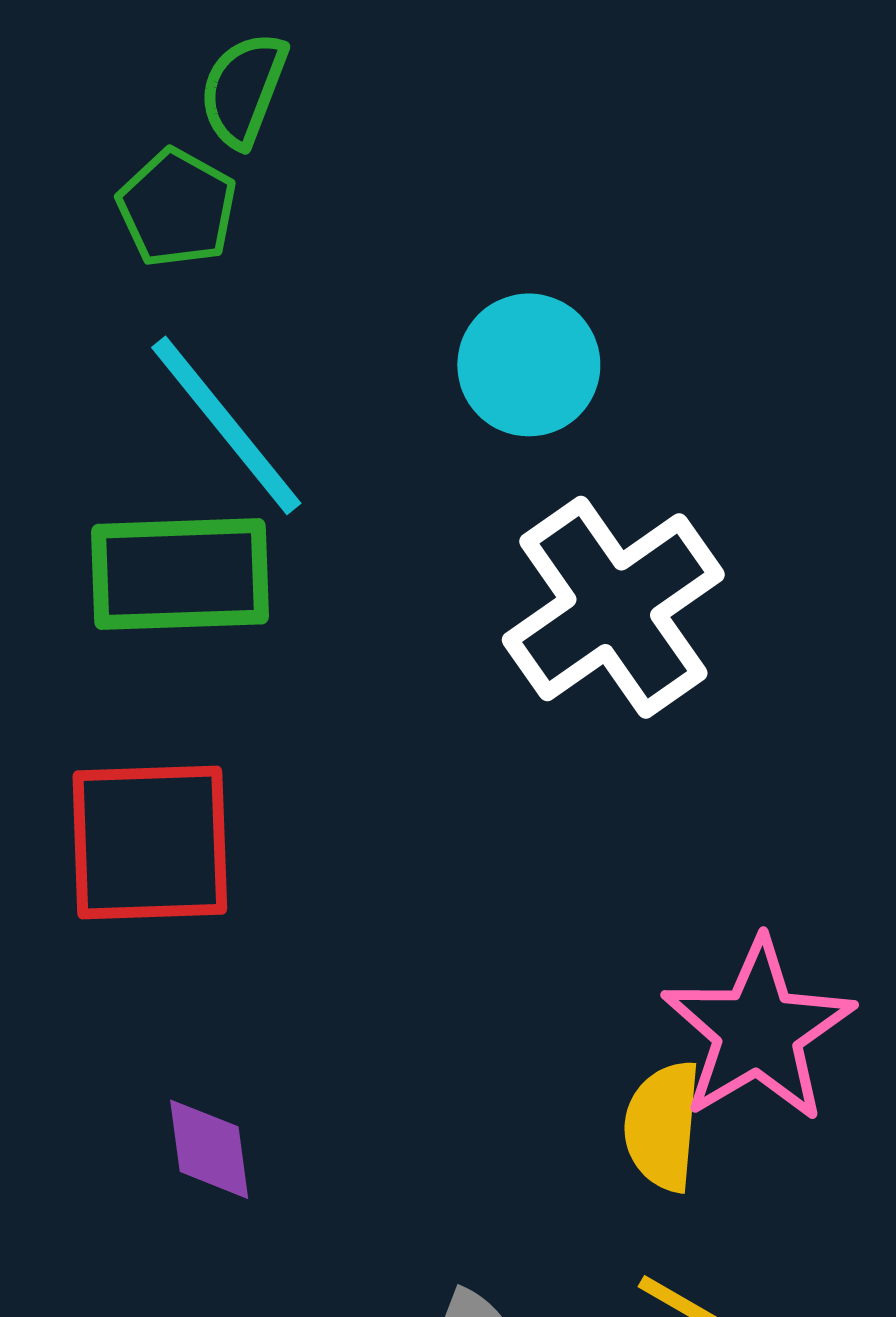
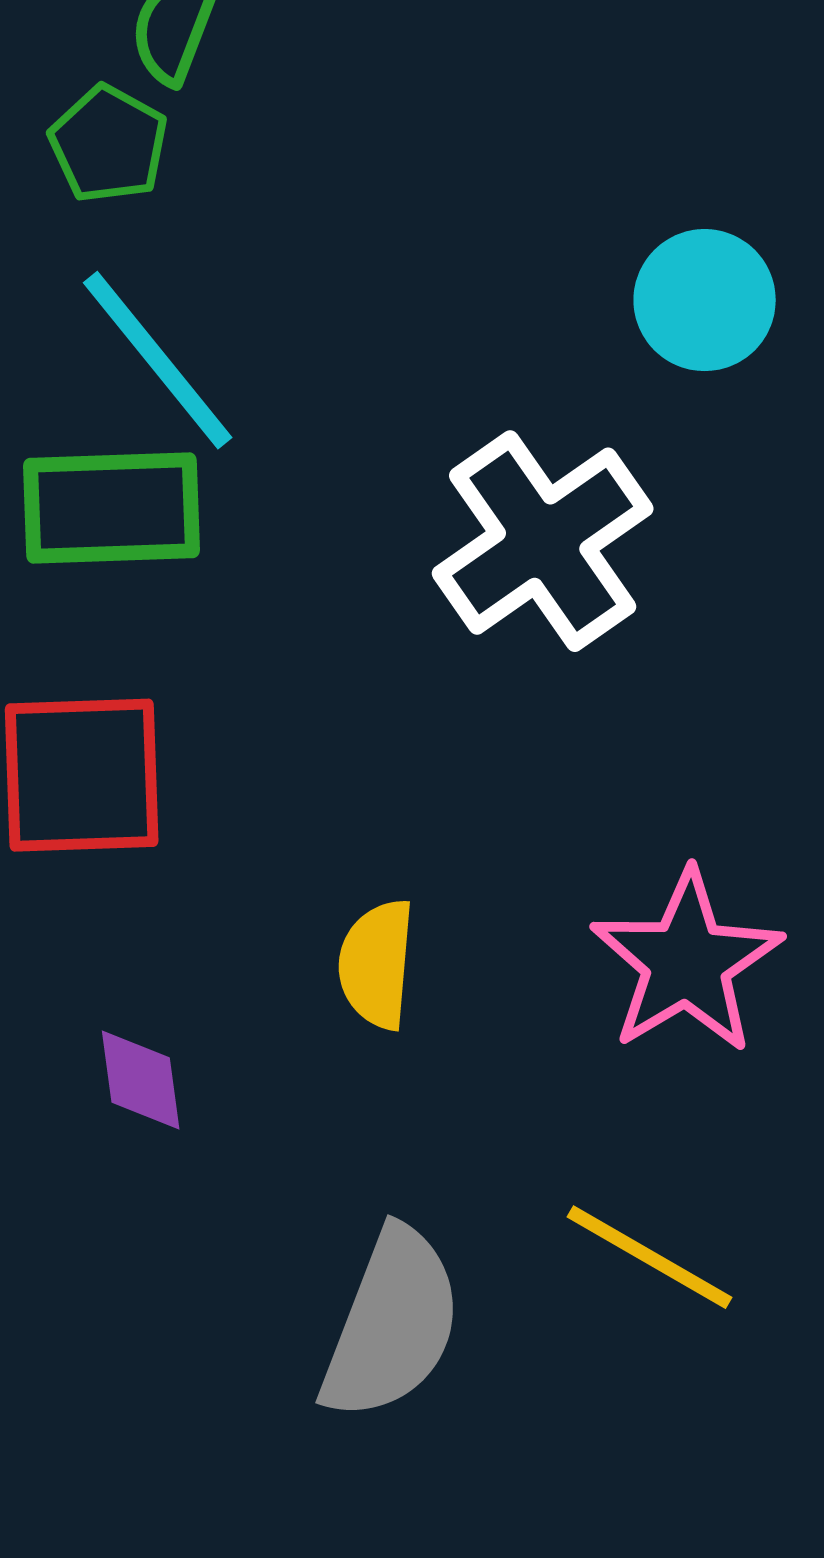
cyan circle: (529, 365) -> (705, 300), moved
yellow semicircle: (663, 1126) -> (377, 964), moved

